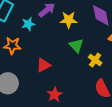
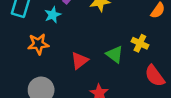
green triangle: (76, 46) -> (115, 54), moved

